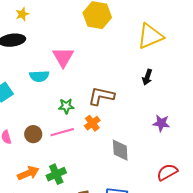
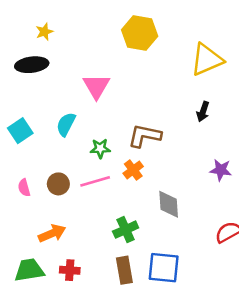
cyan semicircle: (39, 76) -> (66, 124), moved, turned 120
green cross: (56, 174) -> (126, 230), moved

